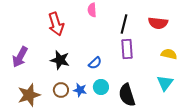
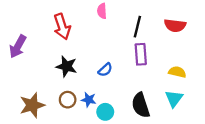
yellow semicircle: (169, 54) -> (177, 72), moved
purple arrow: (20, 57) -> (18, 46), moved
cyan triangle: (165, 83) -> (174, 99), moved
cyan circle: (101, 87) -> (105, 112), moved

